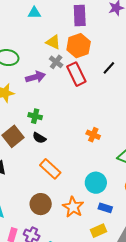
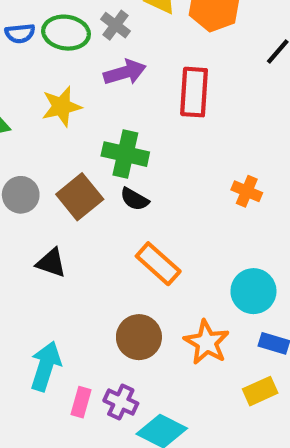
gray cross: (56, 62) -> (116, 25), moved
red rectangle: (76, 74) -> (194, 92), moved, turned 30
green cross: (35, 116) -> (125, 154), size x1.5

